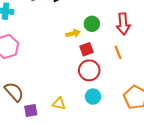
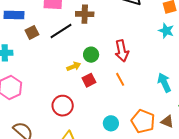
red circle: (89, 70) -> (63, 106), moved
cyan circle: (93, 97) -> (111, 123), moved

